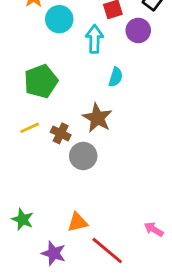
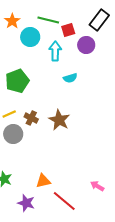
cyan semicircle: (116, 77) -> (70, 78), turned 56
brown star: (97, 118) -> (59, 120), moved
gray circle: (83, 156) -> (13, 134), moved

